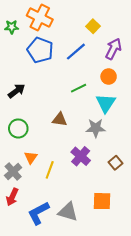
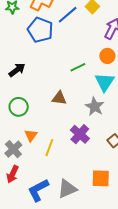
blue line: (76, 52) -> (68, 15), moved
gray star: (96, 128) -> (95, 107), turned 30
gray triangle: (68, 212) -> (67, 189), turned -40

